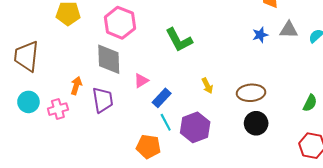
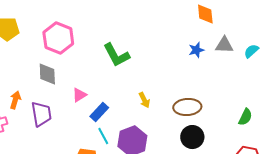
gray diamond: (109, 59) -> (47, 74), size x0.7

